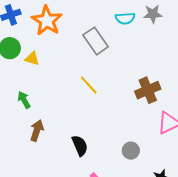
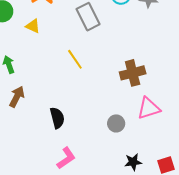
yellow triangle: (32, 59) -> (33, 26), moved
gray circle: (131, 151) -> (116, 123), moved

